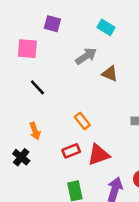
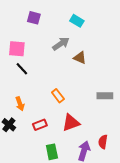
pink square: (27, 49) -> (17, 49), moved
red rectangle: (71, 151) -> (40, 125), moved

